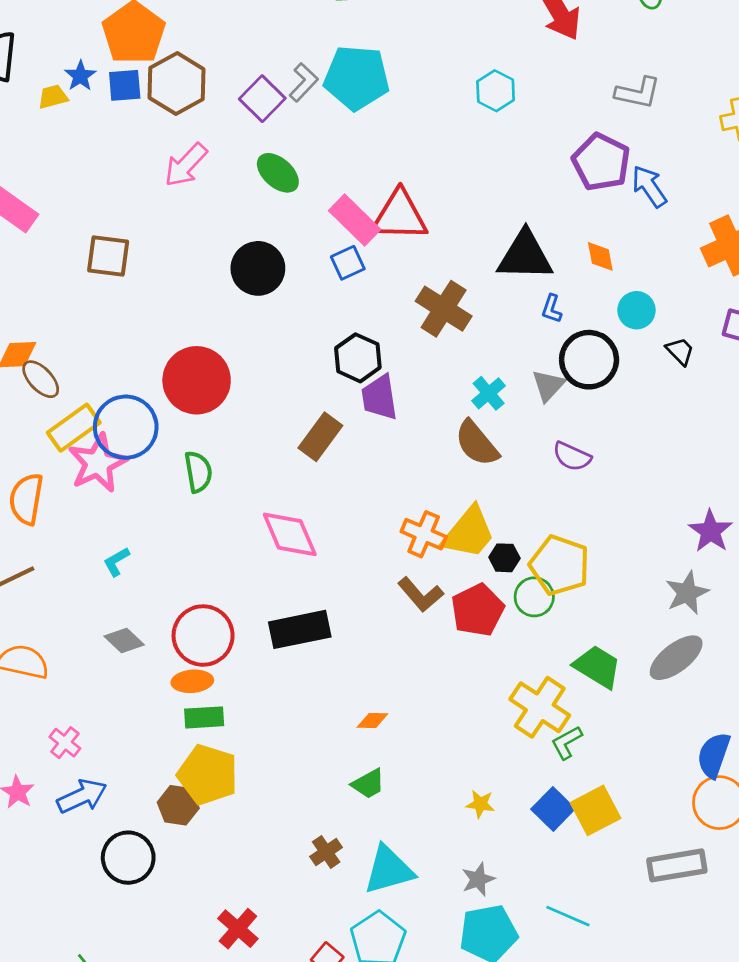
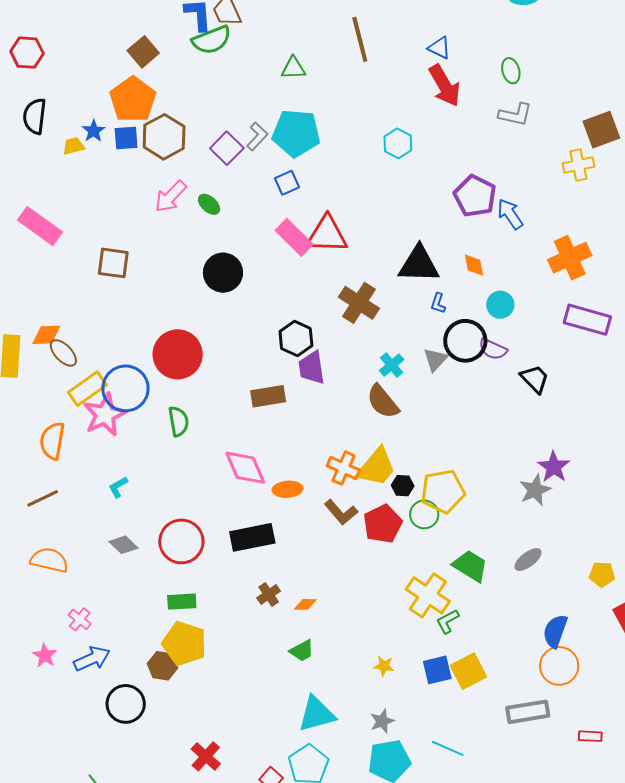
gray L-shape: (638, 93) -> (515, 115), moved
green ellipse: (278, 173) -> (209, 204), moved, size x0.7
blue square: (348, 263) -> (287, 183), moved
black trapezoid: (680, 351) -> (535, 379), moved, size x1.4
brown rectangle: (320, 437) -> (268, 396), turned 44
purple semicircle: (572, 456) -> (493, 349), moved
yellow pentagon: (560, 565) -> (443, 491), turned -30
gray star: (687, 593) -> (535, 490), moved
gray ellipse: (676, 658) -> (528, 560), size x0.7
orange ellipse: (192, 681) -> (288, 489), moved
blue square: (553, 809) -> (437, 670), turned 32
brown cross: (326, 852) -> (269, 595), moved

